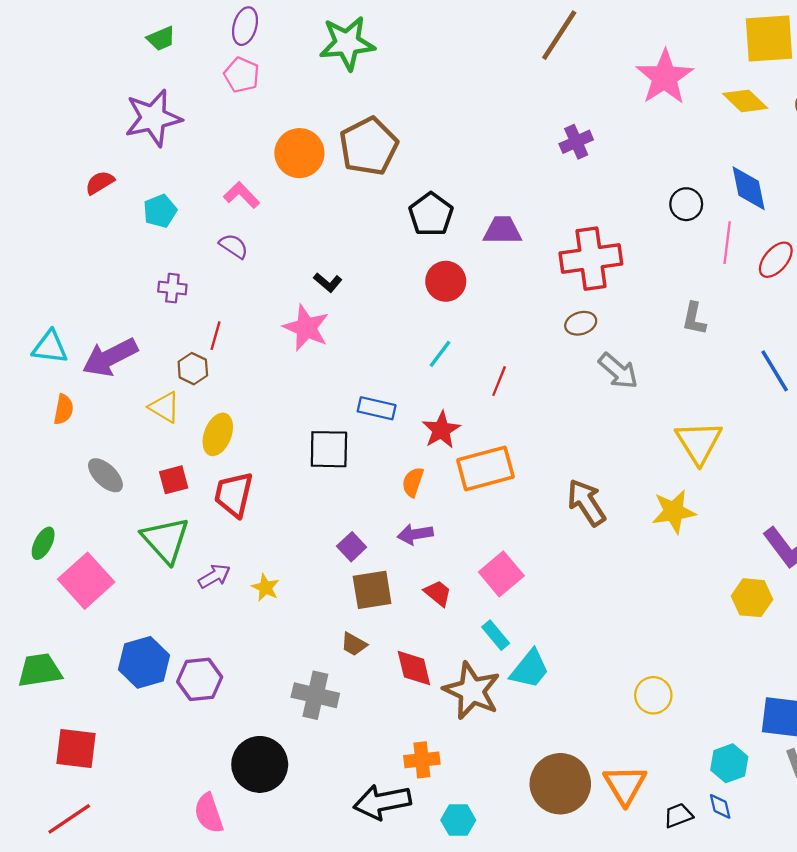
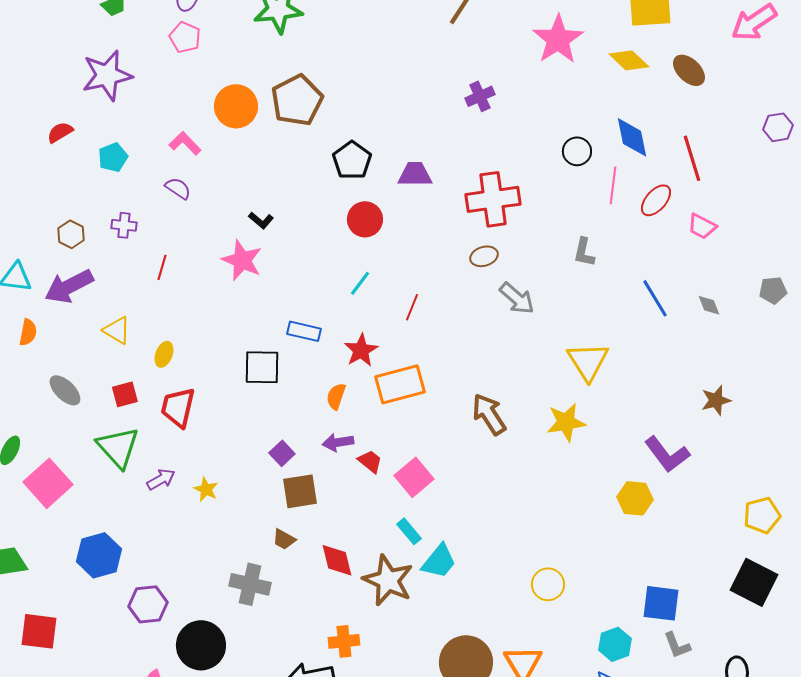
brown hexagon: (193, 369) -> (71, 234), moved
yellow ellipse: (218, 434) -> (164, 354), size x0.7
red trapezoid: (438, 593) -> (370, 461), moved
purple hexagon: (200, 679) -> (148, 604), moved

